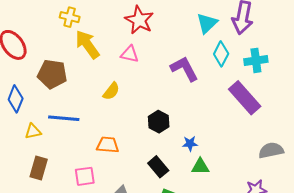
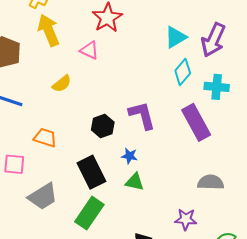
purple L-shape: (184, 69) -> (142, 115), moved
black rectangle: (158, 167) -> (91, 172), size x1.4

